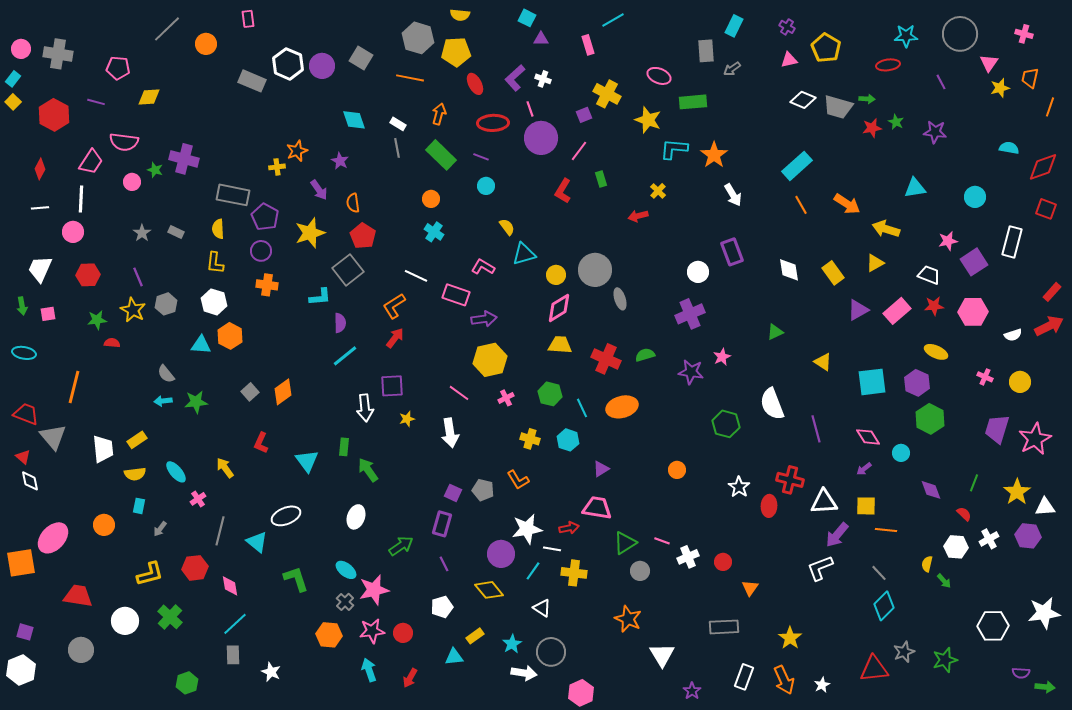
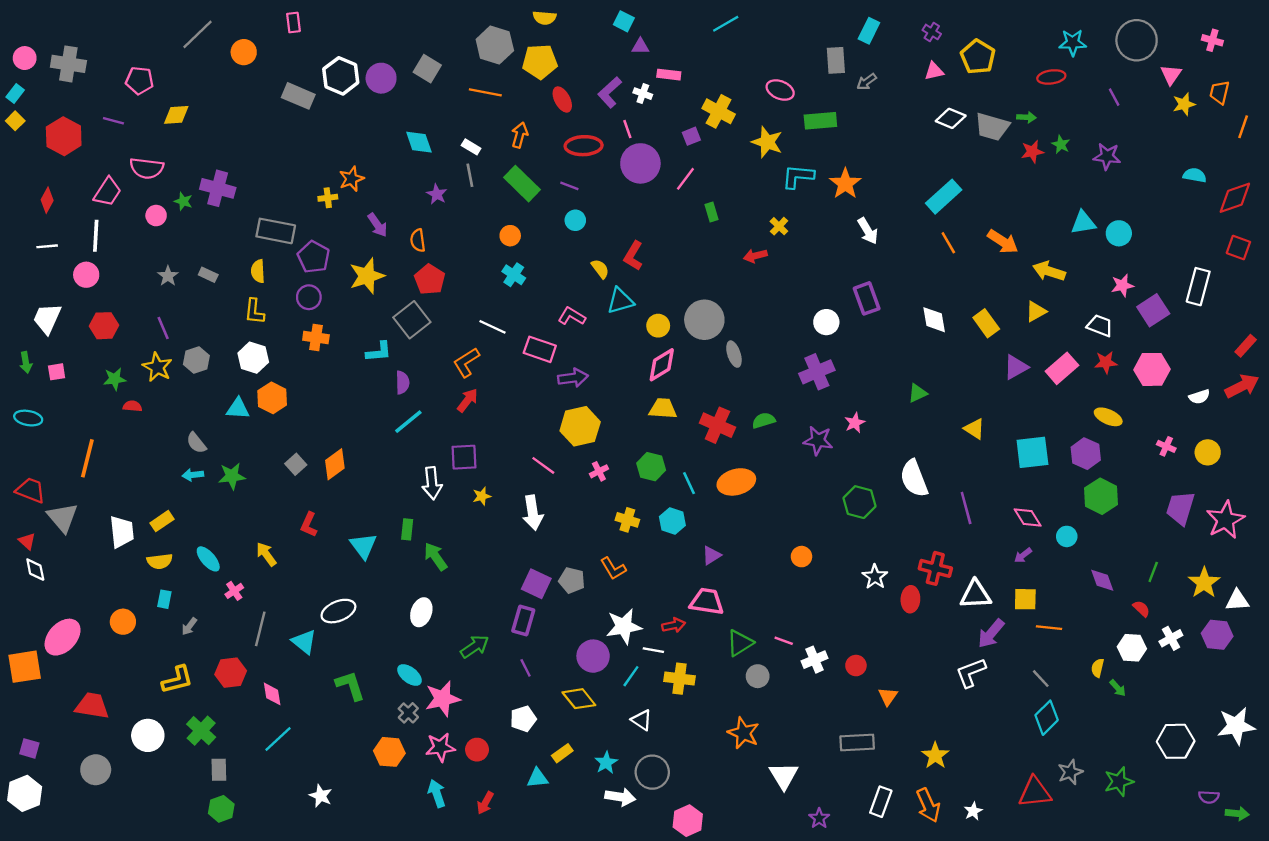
pink rectangle: (588, 45) -> (669, 75), moved, turned -66
purple star: (340, 161) -> (437, 194), moved
red L-shape: (563, 191) -> (633, 256), moved
cyan circle: (975, 197) -> (1119, 233), moved
purple square: (453, 493) -> (536, 584), size x1.4
gray rectangle: (233, 655) -> (219, 770), moved

